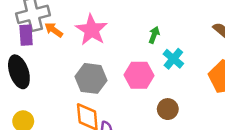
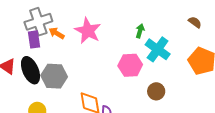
cyan cross: (173, 59) -> (158, 49), size x1.4
gray hexagon: (91, 78) -> (54, 76), moved

